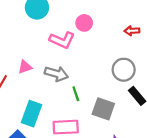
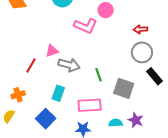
red arrow: (132, 31) -> (140, 29), moved
gray arrow: (56, 74) -> (69, 65), moved
cyan rectangle: (32, 114) -> (58, 93), size x0.7

